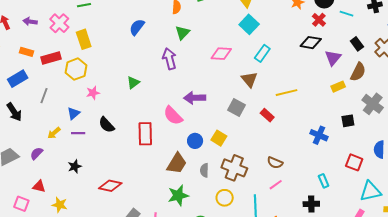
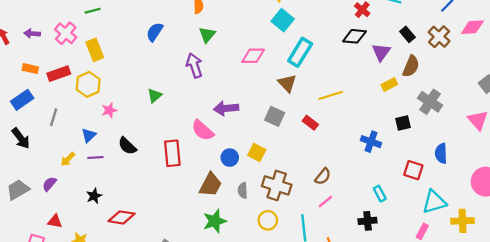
cyan rectangle: (262, 53) -> (300, 52), size x1.4
brown semicircle: (275, 163) -> (323, 176), turned -70
red diamond: (110, 186) -> (121, 217), moved

